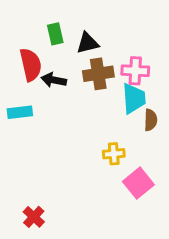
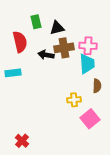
black arrow: (54, 80) -> (46, 55), moved
brown semicircle: (151, 120) -> (97, 86), moved

